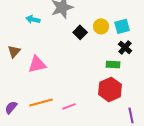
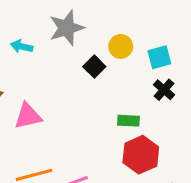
yellow circle: (101, 26) -> (121, 46), moved
green rectangle: (113, 64) -> (128, 121), moved

